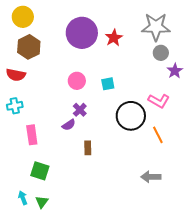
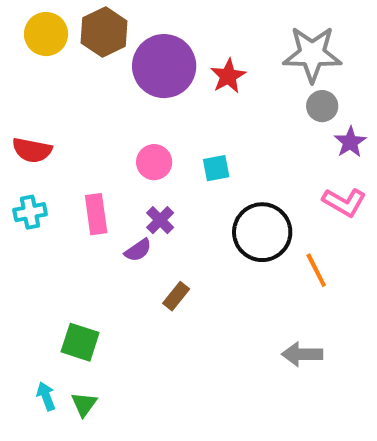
brown hexagon: (29, 47) -> (104, 32), moved
pink L-shape: (159, 101) -> (344, 202), moved
pink rectangle: (32, 135) -> (96, 214), moved
brown rectangle: (88, 148) -> (176, 296), turned 40

